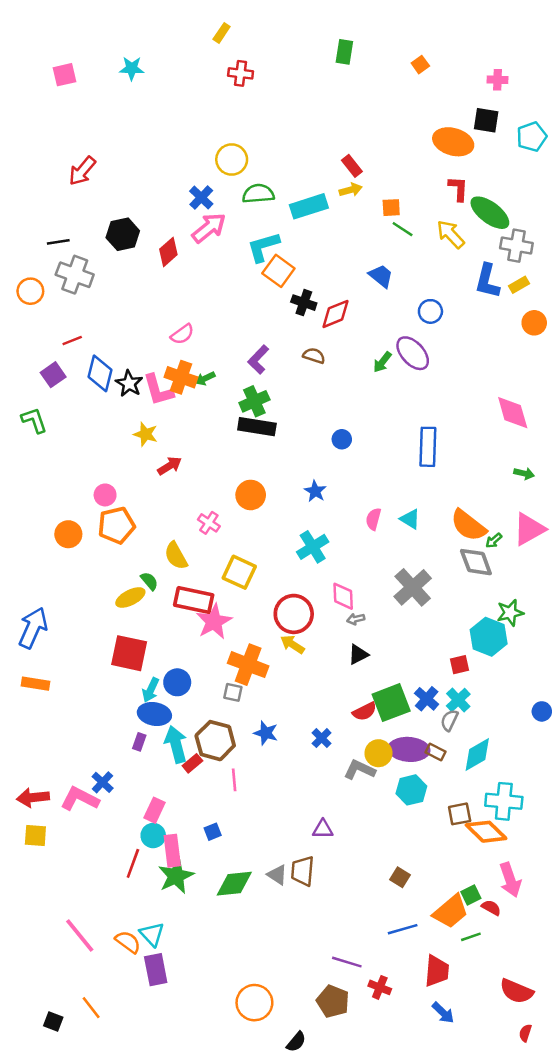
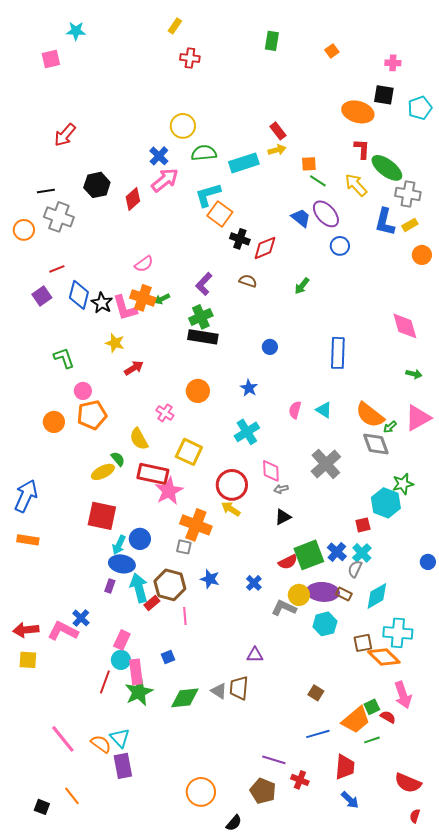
cyan star: (132, 68) -> (76, 31), moved
purple ellipse: (413, 353) -> (326, 214), moved
green L-shape: (34, 420) -> (64, 358), moved

